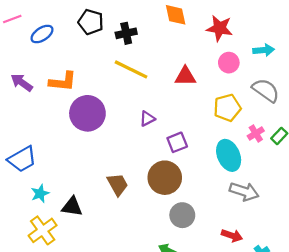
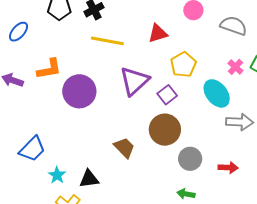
yellow pentagon: (227, 108) -> (183, 65), moved
purple triangle: (147, 119) -> (134, 81), size x2.0
red arrow: (232, 236) -> (228, 168), moved

